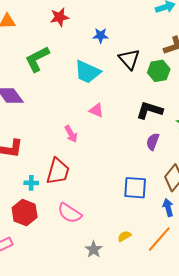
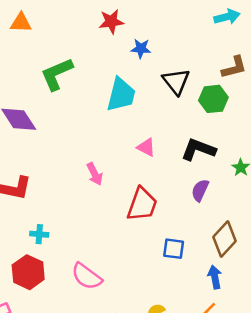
red star: (60, 17) -> (111, 22), moved
cyan trapezoid: (88, 72) -> (121, 95), turned -104
pink triangle: (96, 110) -> (146, 147), moved
red trapezoid: (58, 171) -> (142, 204), moved
blue square: (135, 188) -> (174, 249), size x0.7

